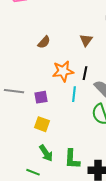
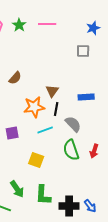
brown triangle: (86, 40) -> (52, 91), moved
cyan line: (74, 94) -> (45, 130), turned 63
yellow square: (42, 124) -> (36, 160), moved

